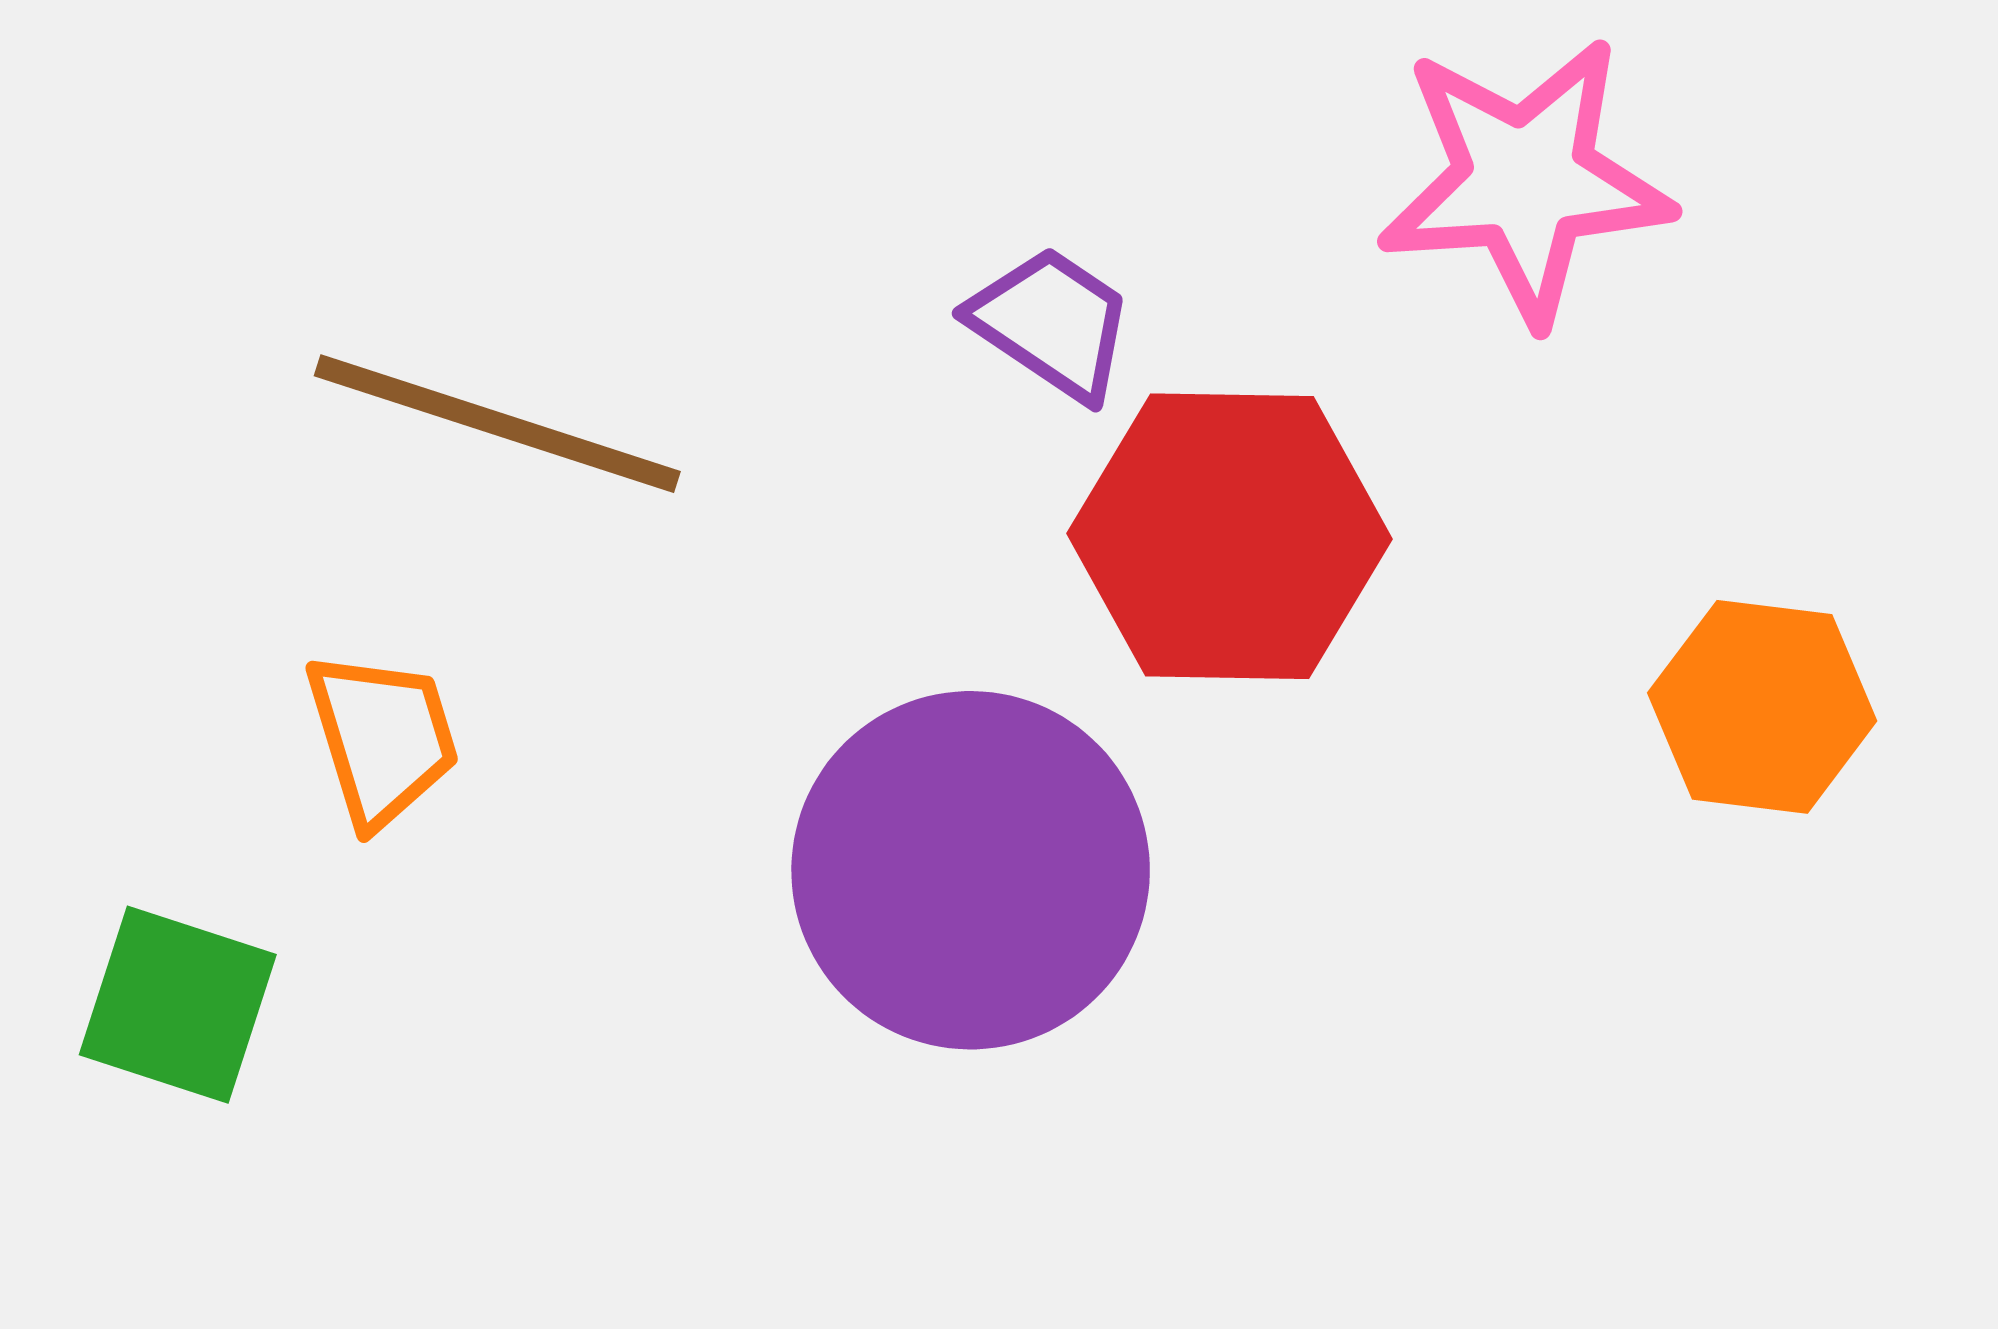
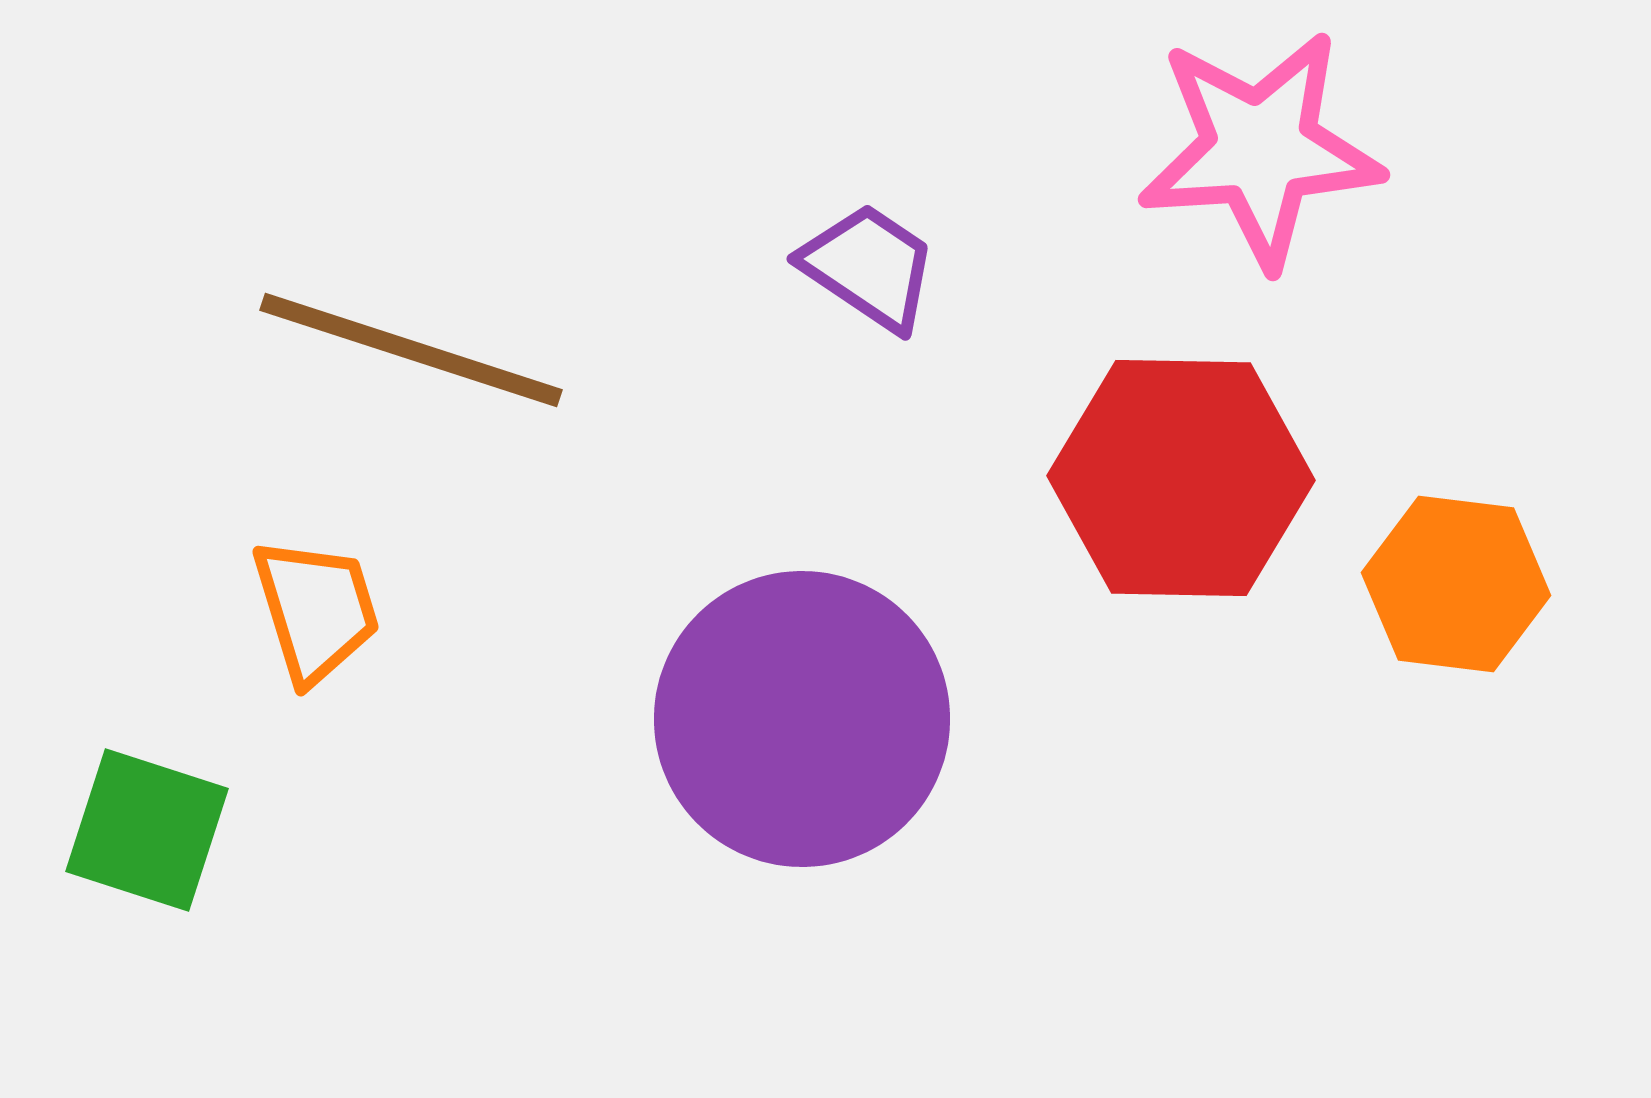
red hexagon: (1230, 536) -> (1181, 478), moved

